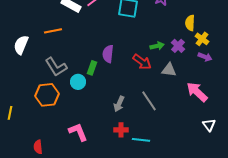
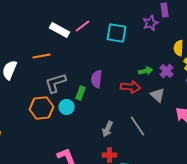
red arrow: (142, 62) -> (131, 87), turned -30
gray L-shape: (56, 67) -> (56, 83), moved, turned 105
gray triangle: (169, 70) -> (158, 95), turned 35
orange hexagon: (47, 95) -> (42, 108), moved

